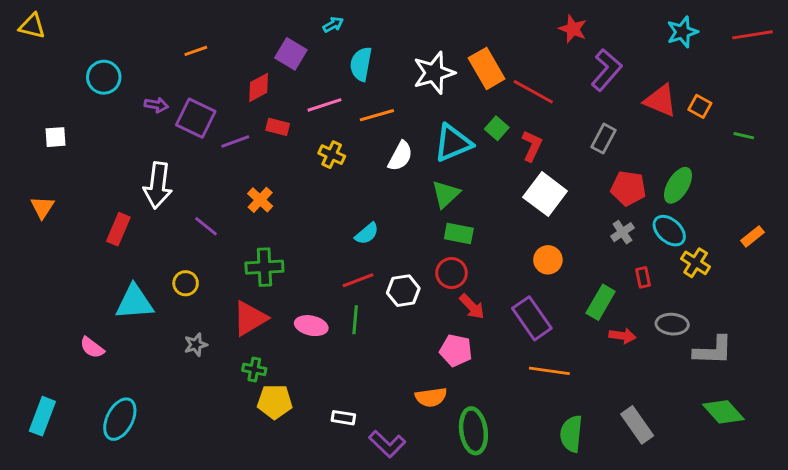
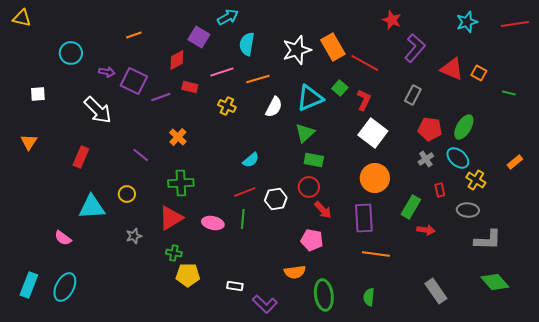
cyan arrow: (333, 25) -> (228, 17), size x1.5
white arrow: (158, 185) -> (98, 110), moved, turned -52
orange circle: (548, 260) -> (375, 178), size x1.5
purple rectangle: (532, 318) -> (364, 218), turned 32
gray ellipse: (672, 324) -> (468, 210), moved
cyan ellipse: (120, 419) -> (65, 287), moved
green semicircle: (571, 434) -> (369, 297), moved, size x0.7

